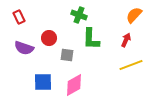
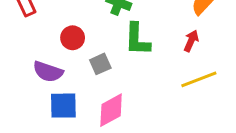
purple semicircle: (24, 48) -> (48, 72), moved
gray square: (67, 55) -> (100, 64), turned -32

